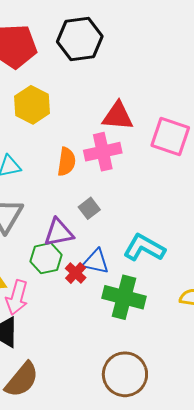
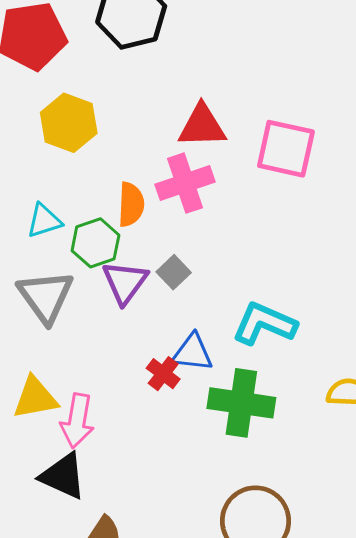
purple triangle: (59, 233) -> (125, 282), moved, turned -36
green hexagon: (46, 258) -> (95, 243), moved

